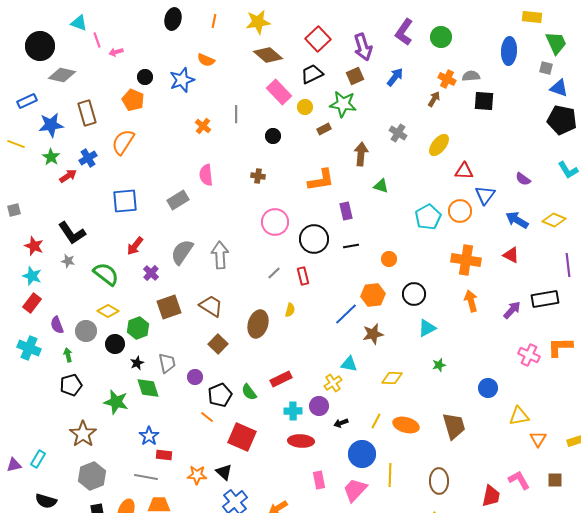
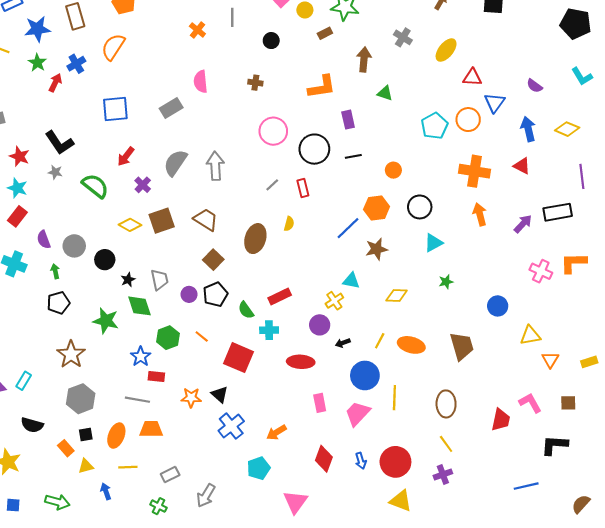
red arrow: (68, 176) -> (55, 83), turned -30
blue arrow: (517, 220) -> (528, 129), turned 45
yellow diamond: (108, 311) -> (130, 225), moved
green hexagon: (138, 328) -> (168, 338), moved
black pentagon: (220, 395) -> (215, 294), moved
cyan cross: (293, 411) -> (269, 330), moved

